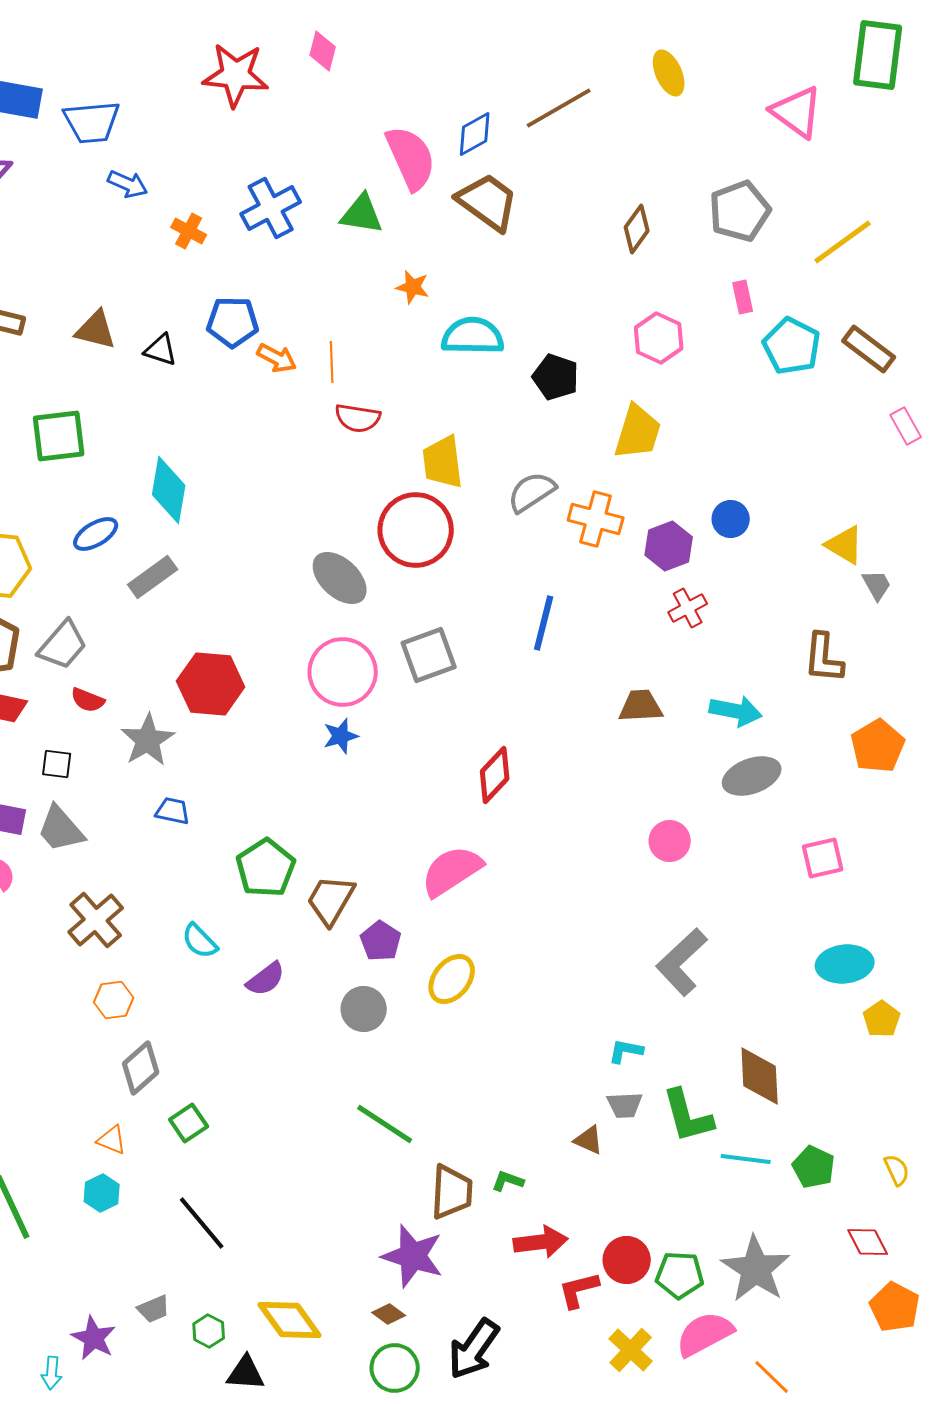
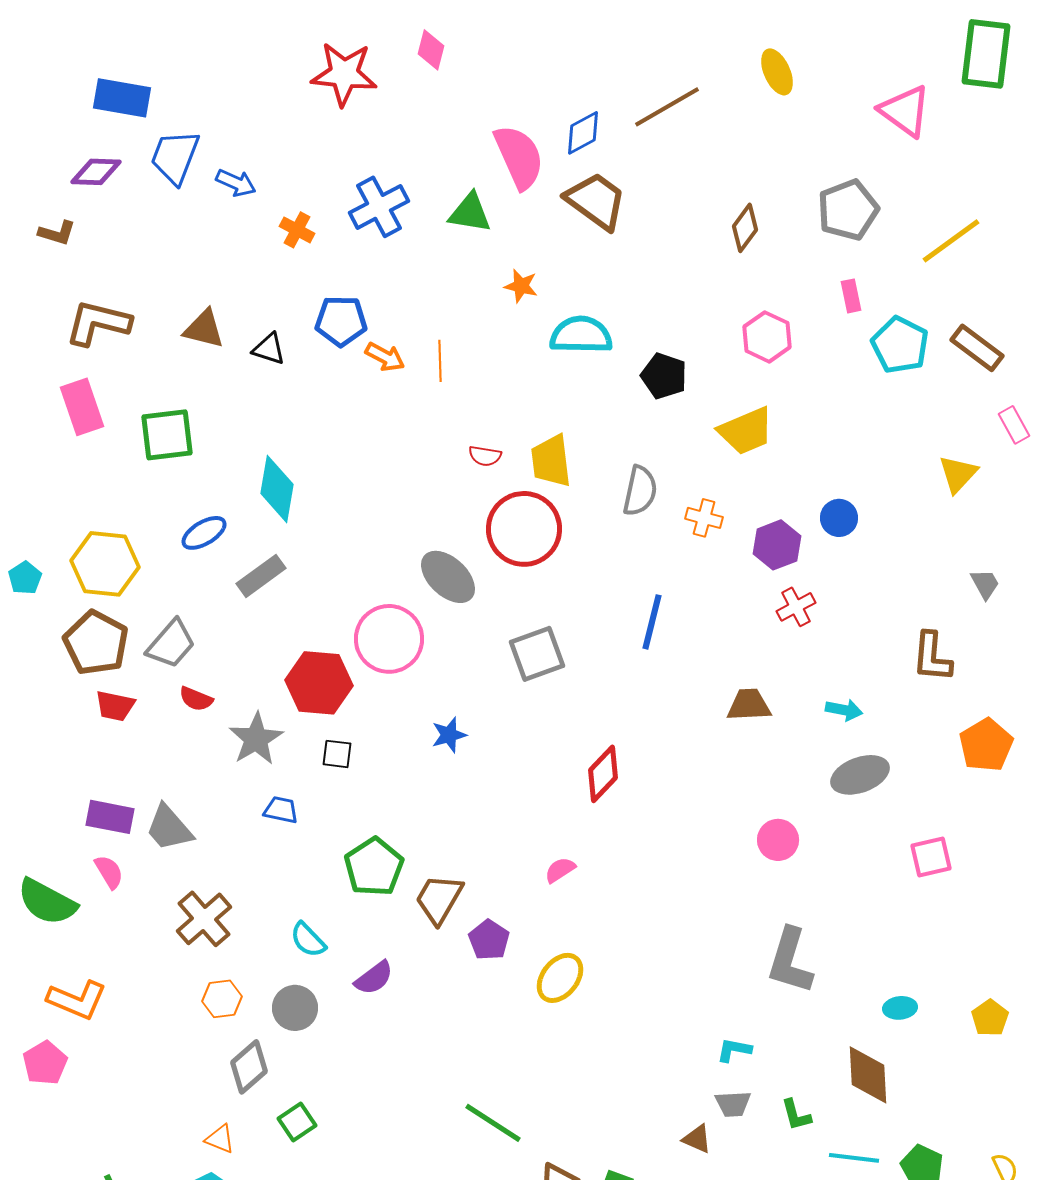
blue trapezoid: (92, 122) -> (175, 157), moved, turned 116
red semicircle: (358, 418) -> (485, 456), moved, size x0.7
yellow trapezoid: (638, 432) -> (746, 431), turned 50
gray semicircle: (532, 492) -> (640, 491), turned 135
orange cross: (596, 519) -> (704, 518), size x0.7
yellow triangle: (845, 545) -> (958, 474), moved, turned 42
pink circle: (343, 672) -> (389, 639), moved
cyan arrow: (736, 711) -> (844, 710), size x0.7
black square: (57, 764) -> (337, 754), moved
pink semicircle: (452, 871) -> (560, 870), size x0.5
gray L-shape: (682, 962) -> (790, 961), turned -30
cyan ellipse: (845, 964) -> (900, 1008), moved, size x0.6
gray circle: (364, 1009) -> (295, 1008), moved
green L-shape: (688, 1116) -> (796, 1115), size x0.6

